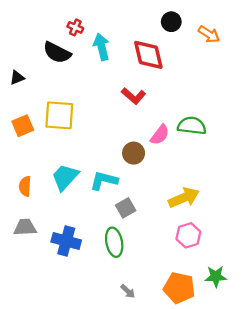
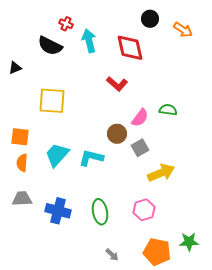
orange square: (23, 126) -> (20, 137), moved, turned 30
green semicircle: (192, 126) -> (168, 110), size x0.7
gray square: (126, 208) -> (140, 148), moved
pink hexagon: (188, 235) -> (144, 210), moved

